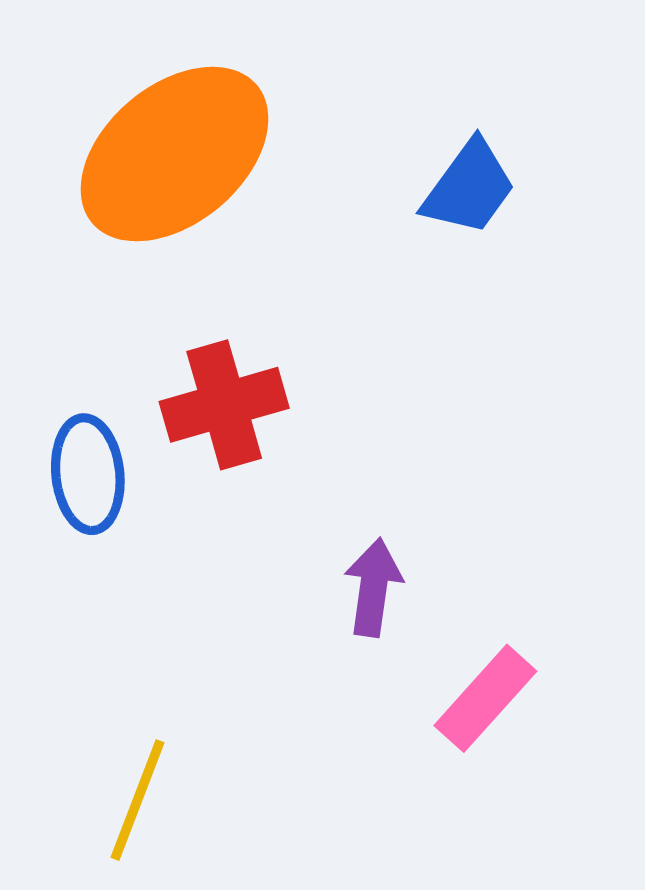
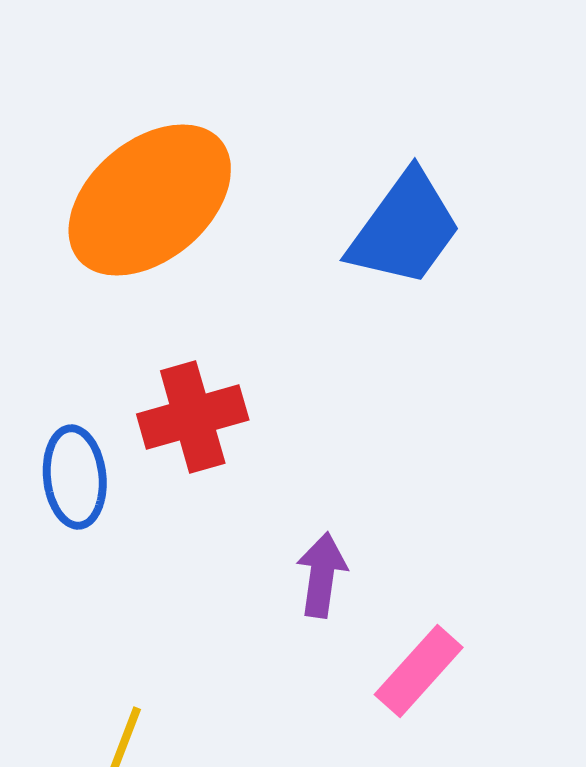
blue trapezoid: (469, 188) -> (405, 229), size x1.4

